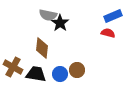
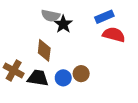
blue rectangle: (113, 16) -> (104, 17), moved
red semicircle: (108, 33) -> (114, 35), size x1.5

